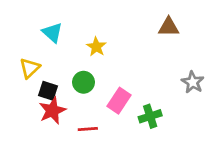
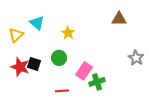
yellow triangle: (30, 68) -> (16, 35), moved
red star: (52, 111) -> (20, 67), moved, turned -30
green cross: (150, 116) -> (97, 82), moved

